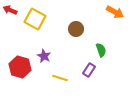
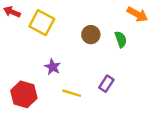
green semicircle: (101, 50) -> (121, 39), moved
red hexagon: (20, 67) -> (24, 94), moved

